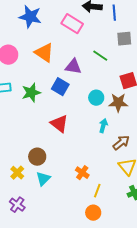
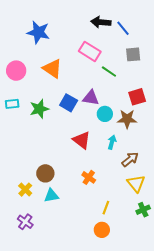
blue line: (114, 13) -> (123, 28), turned -35
pink rectangle: (72, 24) -> (90, 51), moved
purple triangle: (73, 67) -> (91, 98), moved
red triangle: (59, 124) -> (82, 140), moved
orange cross: (82, 173) -> (89, 177), moved
cyan triangle: (43, 179) -> (51, 196), turned 35

